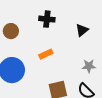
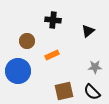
brown circle: (11, 31) -> (27, 41), moved

